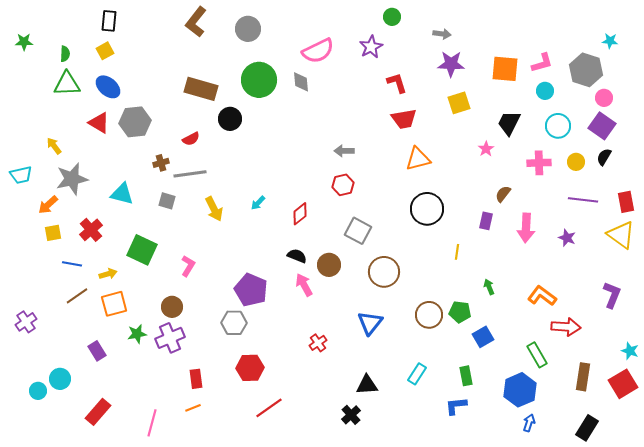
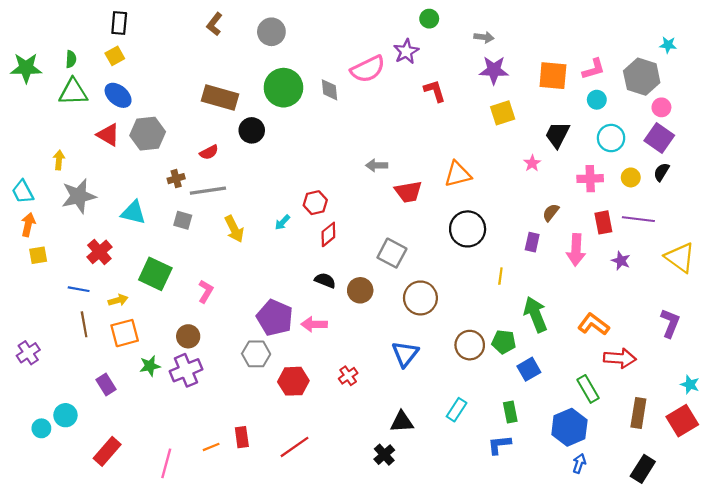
brown L-shape: (196, 22) -> (214, 24), size x0.7
green star: (24, 42) -> (26, 68), moved, size x1.6
pink semicircle: (318, 51) -> (368, 69), moved
red trapezoid: (404, 119) -> (408, 192), moved
yellow arrow: (54, 146) -> (59, 160), turned 42
cyan trapezoid: (21, 175) -> (23, 192), turned 75
red hexagon: (343, 185) -> (315, 203), moved
red rectangle: (626, 202) -> (603, 222), moved
orange arrow: (48, 205) -> (28, 225), moved, turned 145
yellow square: (53, 233) -> (38, 255), moved
pink arrow: (304, 285) -> (314, 324), moved, turned -60
green arrow: (489, 287) -> (535, 314), size x2.0
brown line: (77, 296) -> (84, 324), turned -65
red hexagon: (250, 368) -> (293, 381), moved
red rectangle: (196, 379) -> (242, 437), moved

